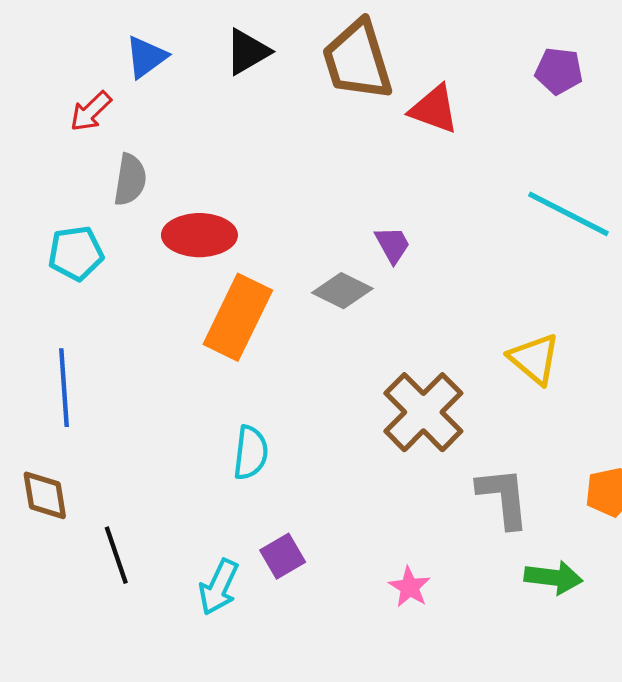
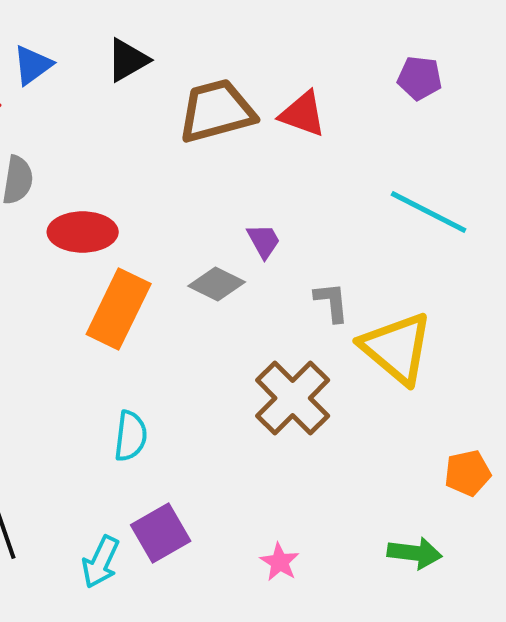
brown trapezoid: (357, 60) -> (217, 111), moved, turned 92
yellow triangle: (534, 359) -> (397, 348), size x1.5
gray L-shape: (503, 497) -> (332, 302), moved, size x0.7
purple square: (283, 556) -> (161, 533), size x1.4

